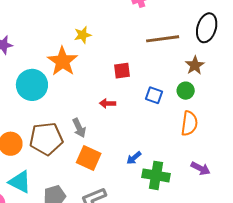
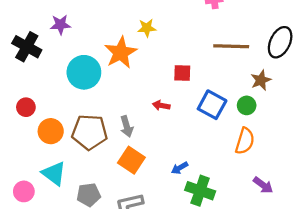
blue square: (154, 95) -> (212, 105), size x1.5
purple arrow: (201, 168) -> (263, 185), moved

